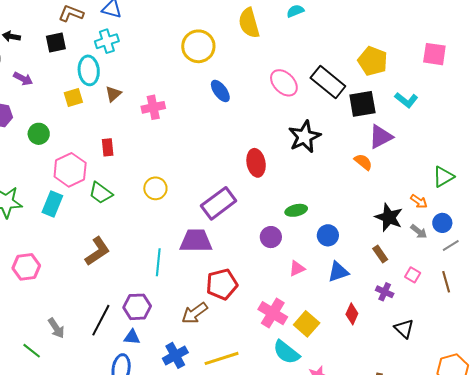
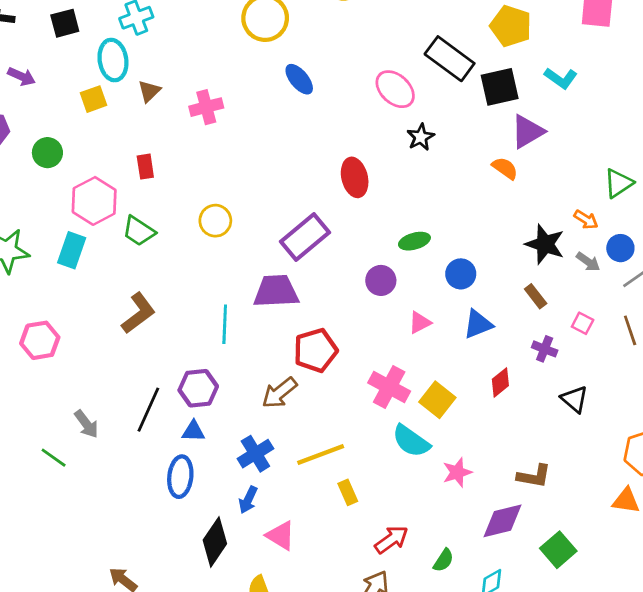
pink ellipse: (284, 83) -> (395, 89), moved
black star: (304, 137) -> (421, 137), size x0.6
red diamond: (352, 314) -> (500, 382), turned 30

